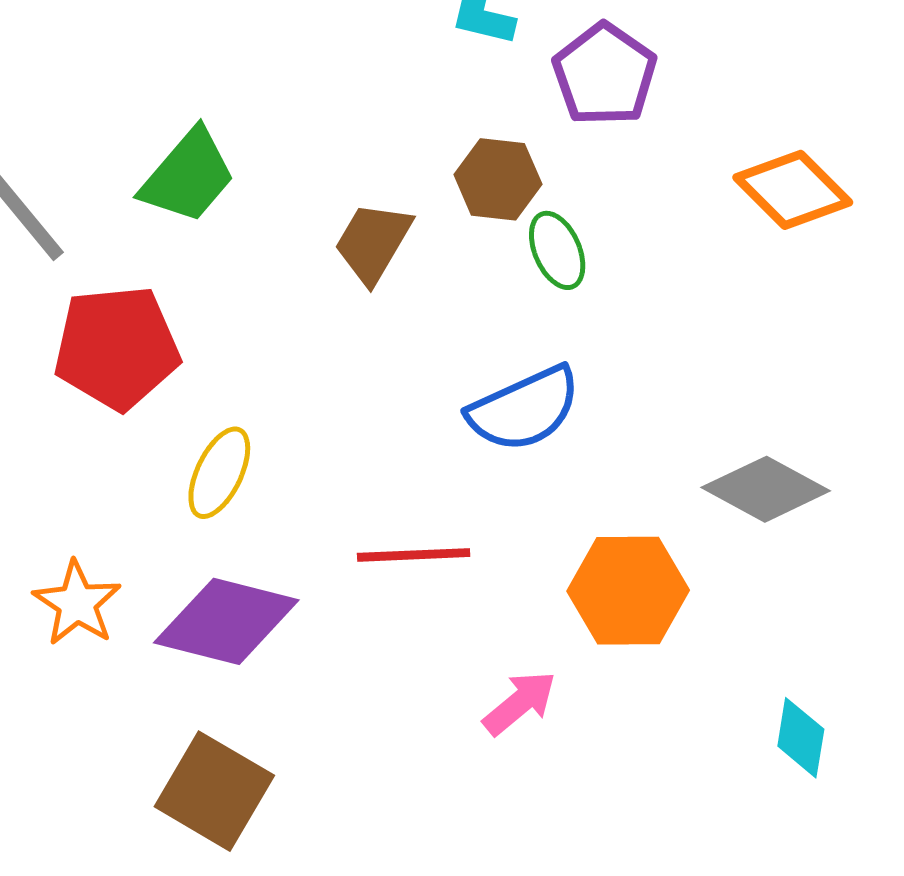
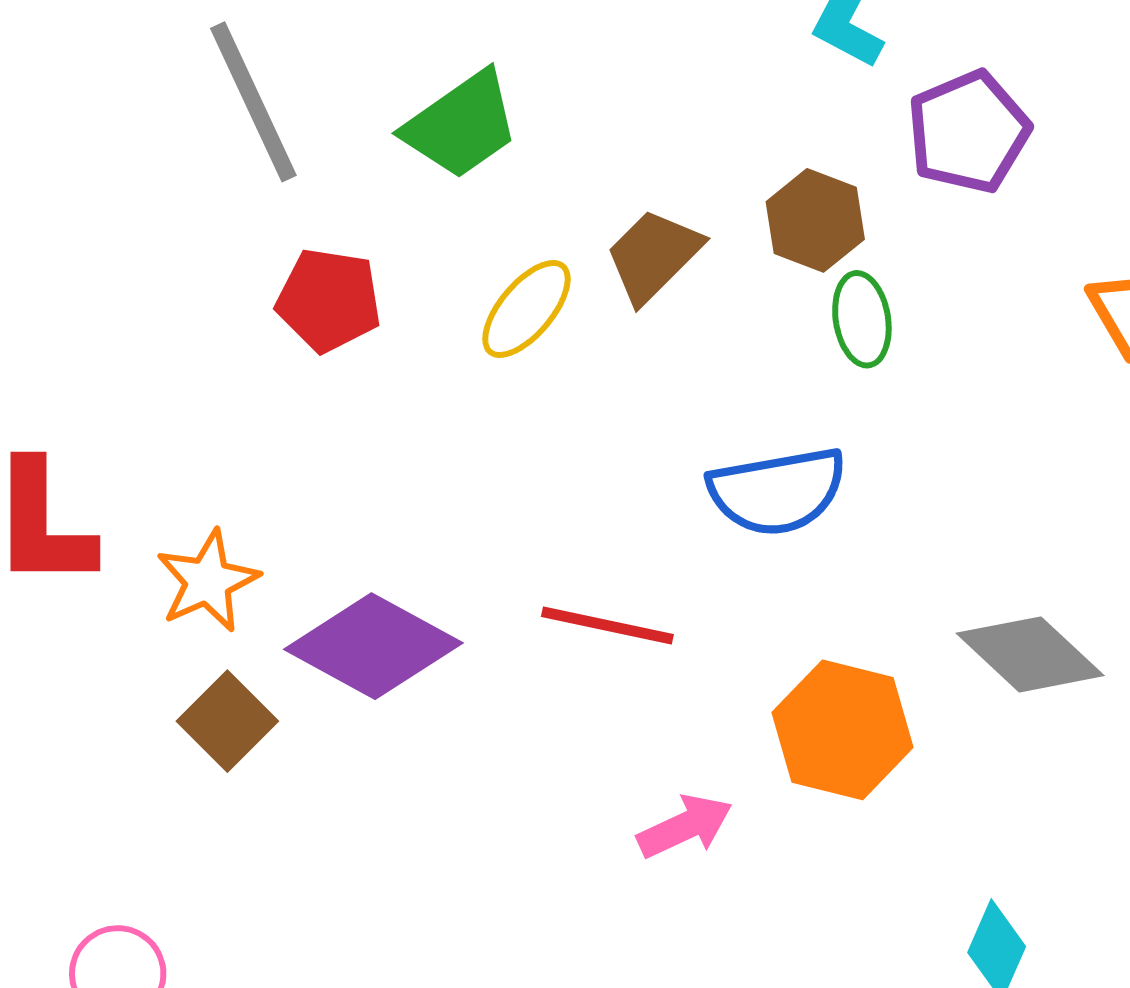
red pentagon: (117, 348) -> (329, 300), size x0.7
yellow ellipse: (219, 473) -> (526, 309), moved
brown square: (214, 791) -> (227, 721), moved, size x0.7

